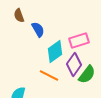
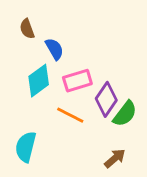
pink rectangle: (79, 40) -> (77, 81), moved
cyan diamond: (55, 51) -> (39, 81), moved

